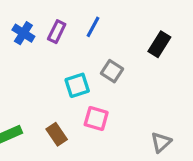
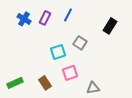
pink square: (96, 119) -> (70, 73), turned -35
gray triangle: (161, 142) -> (93, 88), moved, turned 32

